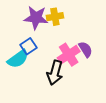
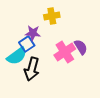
purple star: (36, 18) -> (33, 33), moved, size x0.7
black arrow: (55, 73) -> (32, 69), moved

